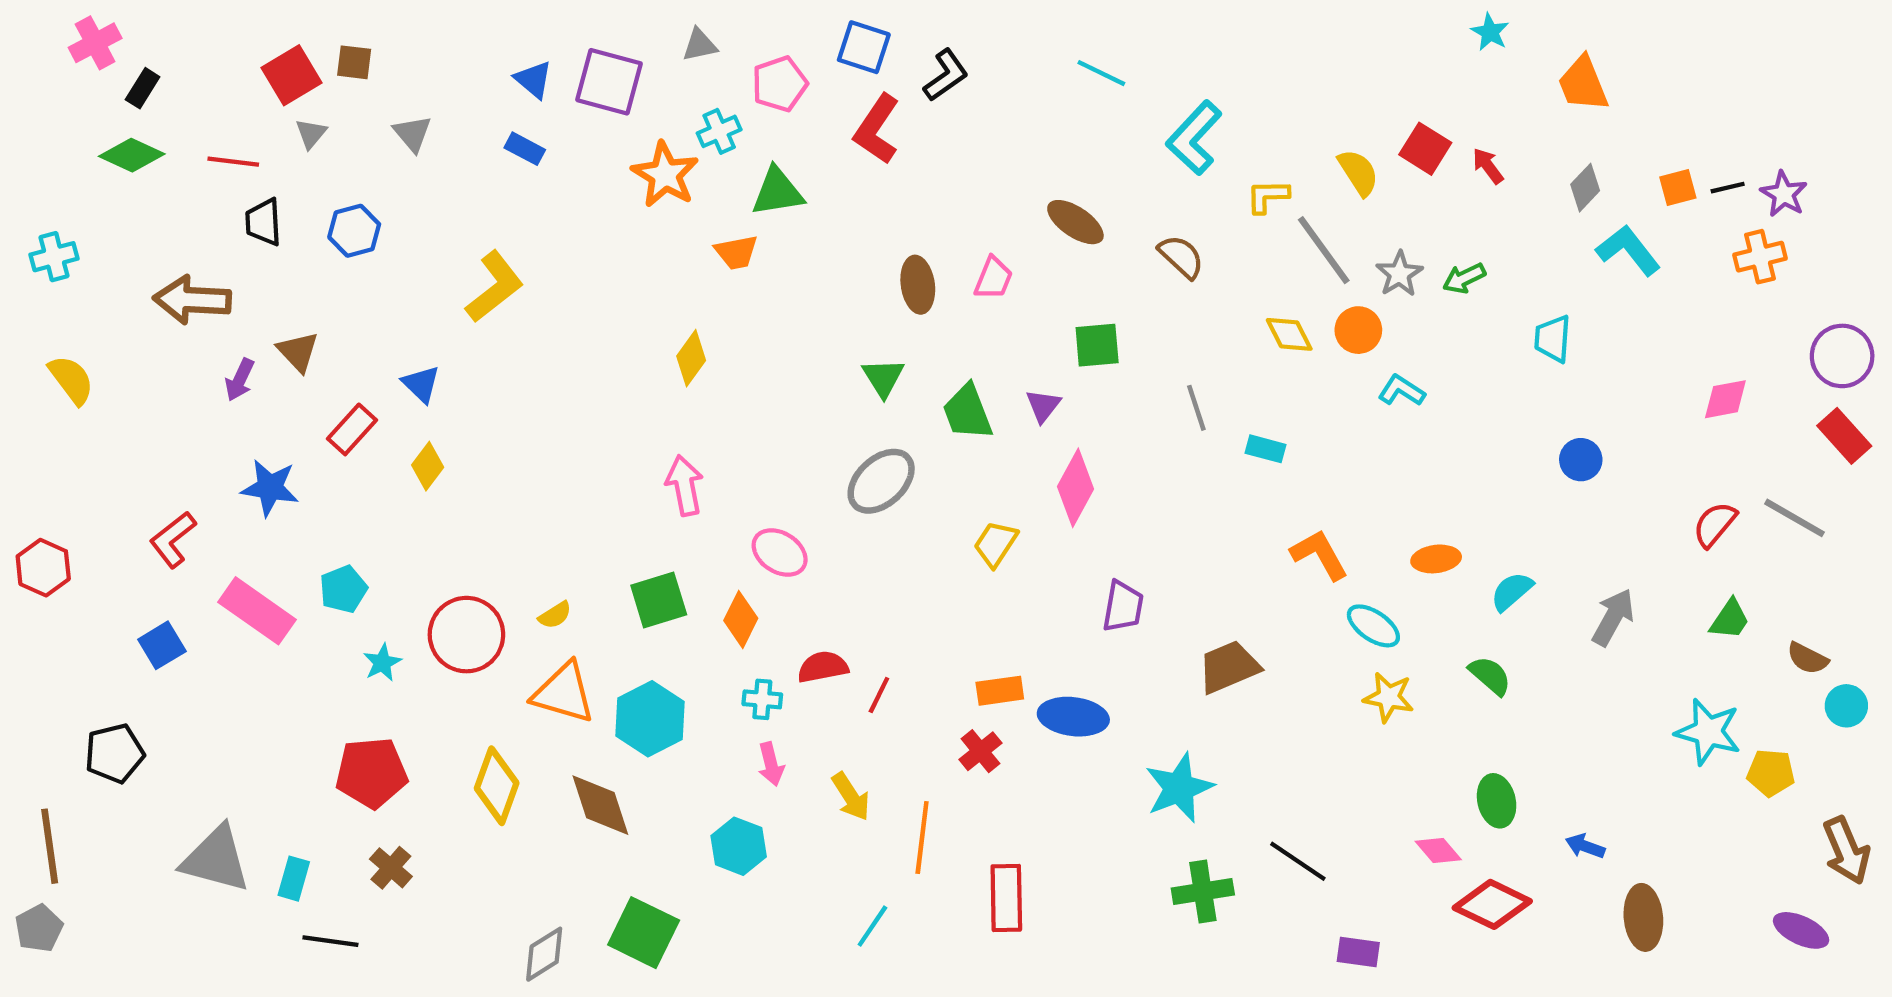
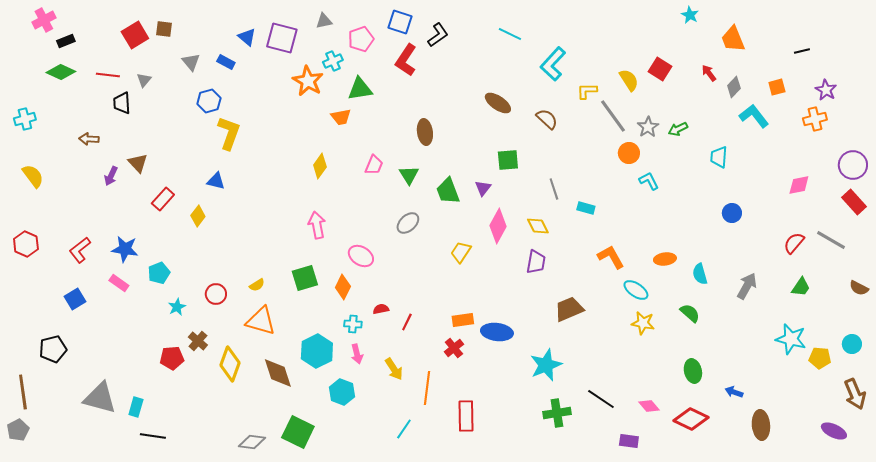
black rectangle: (143, 88) -> (66, 41), turned 36
gray triangle: (311, 134) -> (144, 80), moved
blue rectangle: (525, 149) -> (226, 62), moved
red arrow: (1488, 166) -> (709, 73), moved
black line: (1728, 188) -> (802, 51), moved
blue hexagon: (354, 231) -> (209, 101), moved
pink trapezoid: (993, 278) -> (374, 165), moved
yellow L-shape: (495, 287) -> (229, 133), turned -32
brown arrow: (192, 300) -> (89, 139), size x0.6
yellow diamond: (1289, 334) -> (538, 226), moved
blue triangle: (421, 384) -> (216, 181), moved, turned -30
cyan L-shape: (1402, 391) -> (649, 181), turned 30
gray ellipse: (881, 481) -> (408, 223), size x0.7
blue star: (270, 488) -> (125, 249), moved
red hexagon: (43, 568) -> (26, 244), moved
cyan semicircle: (1512, 591) -> (700, 274), turned -65
purple trapezoid: (1123, 606) -> (536, 262), moved
pink rectangle: (257, 611) -> (119, 283), size x0.6
red circle: (466, 635) -> (216, 294), size x0.6
brown semicircle: (1808, 658) -> (859, 288), moved
red semicircle: (823, 667) -> (381, 309), size x0.7
cyan circle: (1846, 706) -> (852, 344), moved
cyan hexagon: (650, 719) -> (317, 351), moved
red pentagon: (371, 773) -> (172, 358), size x0.7
pink diamond: (1438, 850) -> (649, 406), moved
brown cross: (391, 868) -> (198, 341), moved
gray diamond: (544, 954) -> (252, 442), turned 40

